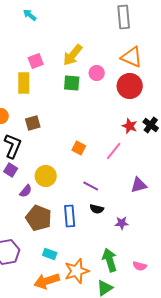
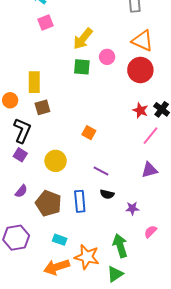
pink square: (36, 61) -> (45, 23), moved
yellow rectangle: (24, 83) -> (34, 82), moved
pink line: (114, 151) -> (150, 136), moved
purple semicircle: (26, 191) -> (21, 191), moved
pink semicircle: (140, 266) -> (150, 232), moved, turned 120
orange star: (77, 271) -> (87, 257), turned 30

